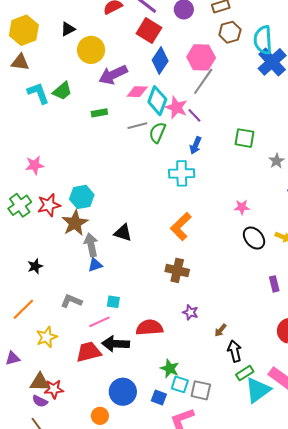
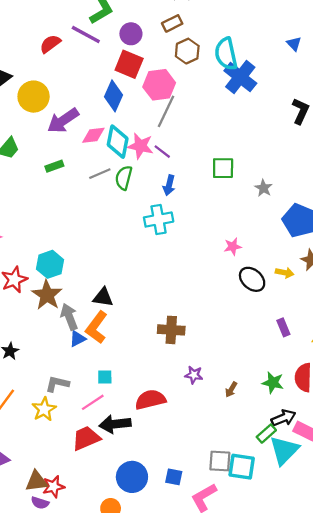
red square: (149, 31) -> (129, 64), moved
orange L-shape: (181, 226) -> (97, 327), moved
yellow star: (47, 337) -> (44, 409), moved
black arrow: (235, 351) -> (283, 418), moved, turned 90
green star: (170, 368) -> (273, 383), moved
cyan square: (180, 384) -> (242, 467), moved, size x1.4

